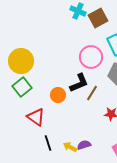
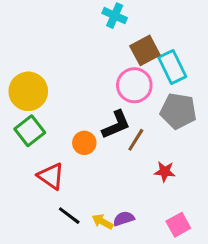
brown square: (98, 18) -> (145, 50), moved
black line: (48, 143) -> (69, 216), turned -35

